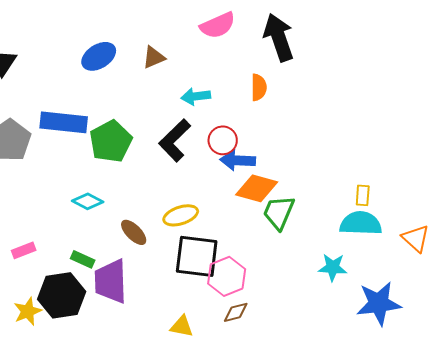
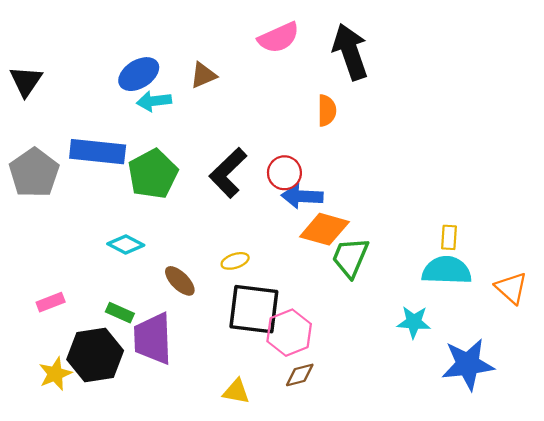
cyan arrow: (196, 96) -> (154, 101), moved
yellow ellipse: (181, 215) -> (235, 261), size x0.7

